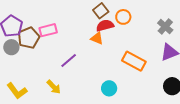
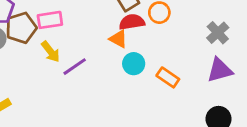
orange rectangle: (134, 61) -> (168, 77), size x0.7
yellow arrow: (54, 87) -> (51, 52), moved
cyan circle: (109, 88) -> (134, 64), moved

